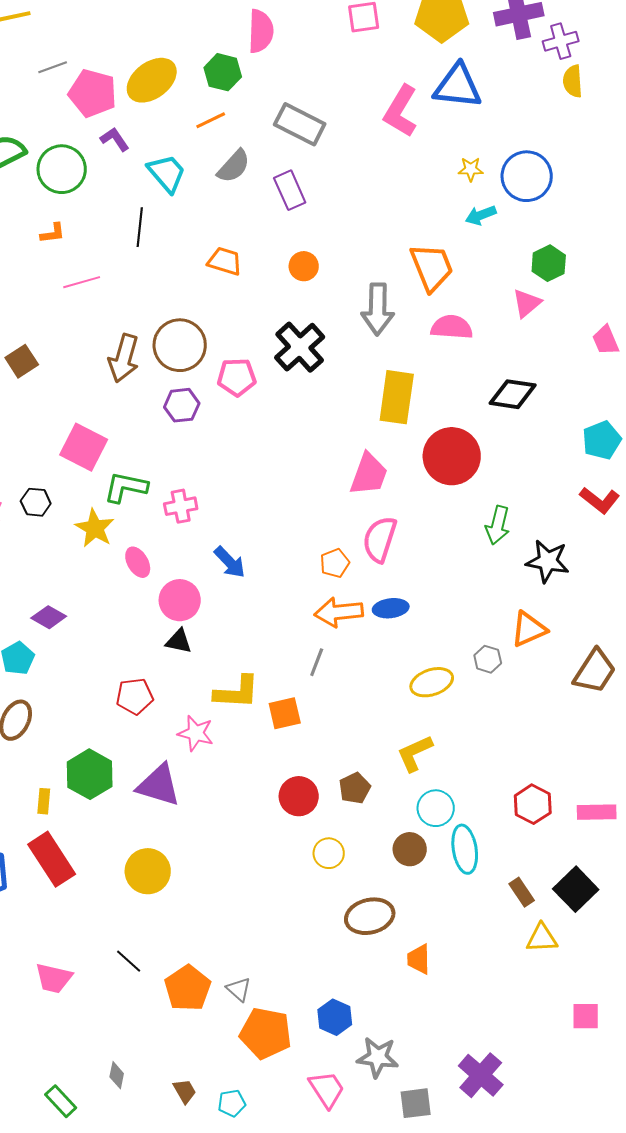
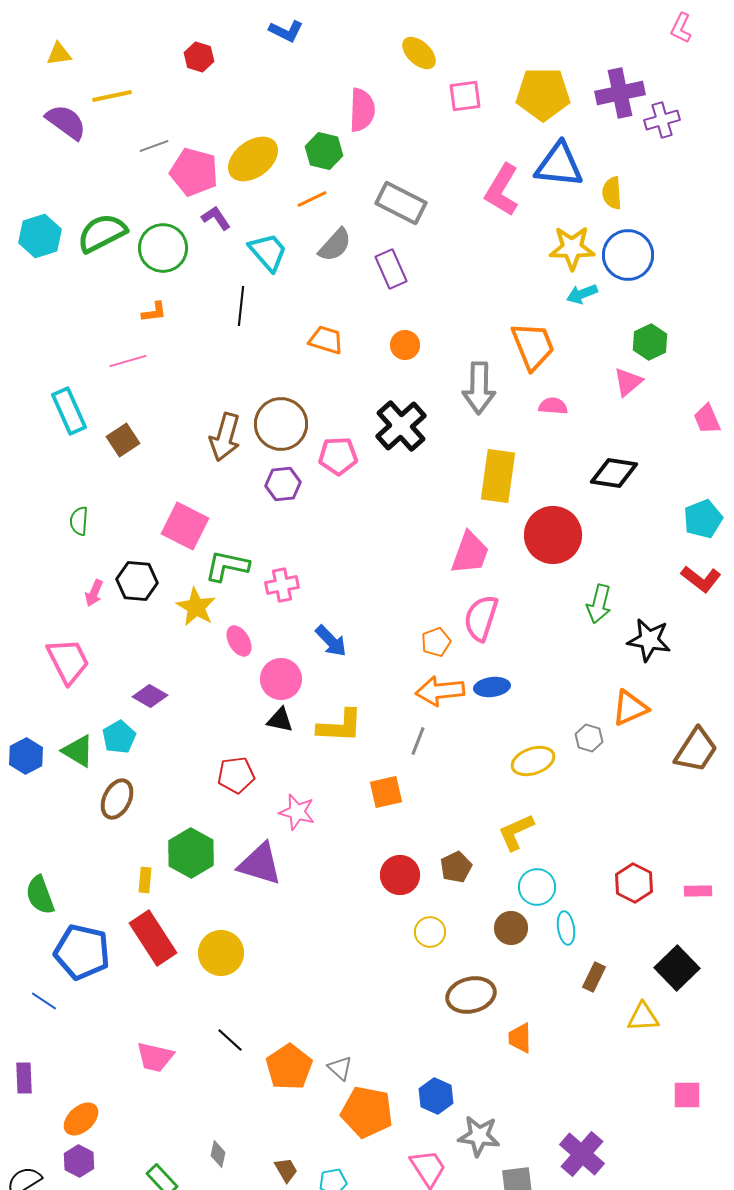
yellow semicircle: (573, 81) -> (612, 193), moved
yellow star: (471, 169) -> (572, 248), size x1.8
pink line: (82, 282) -> (128, 361), moved
pink semicircle: (452, 327) -> (553, 406), size x0.7
black hexagon: (36, 502) -> (137, 581), size x1.4
yellow L-shape: (237, 692) -> (340, 726), moved
pink rectangle: (597, 812) -> (698, 891), size x0.7
cyan ellipse: (465, 849) -> (566, 928), size x0.7
yellow circle: (148, 871) -> (221, 953), moved
brown rectangle: (522, 892) -> (594, 977), moved, turned 60

